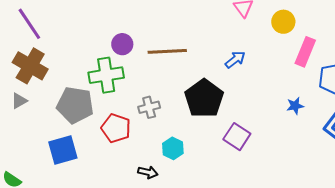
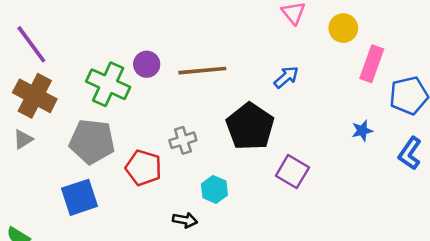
green cross: (106, 75) -> (108, 84), moved, turned 36

